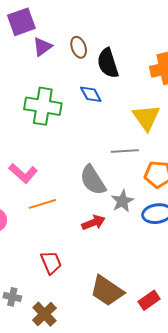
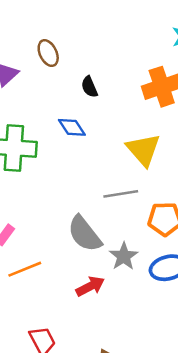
brown ellipse: (79, 47) -> (48, 53), moved
black semicircle: (108, 63) -> (89, 87), size x0.6

